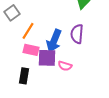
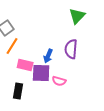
orange line: (28, 31) -> (12, 46), moved
blue arrow: (54, 41) -> (48, 56), size x0.6

